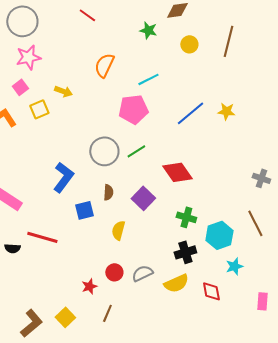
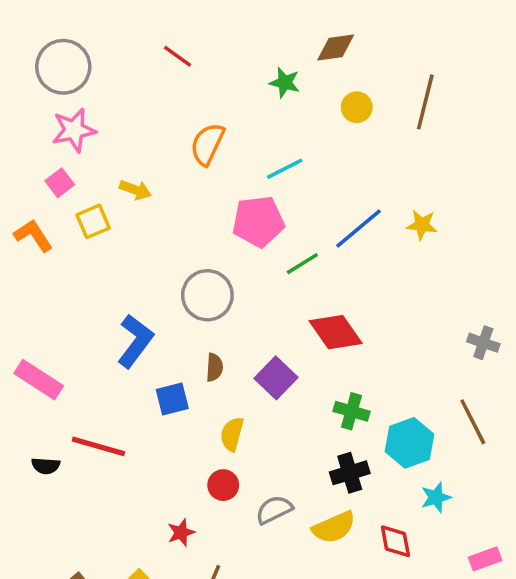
green line: (136, 151) -> (302, 264), moved
red circle: (114, 272) -> (223, 485), moved
pink rectangle: (262, 301) -> (485, 559), turned 66

